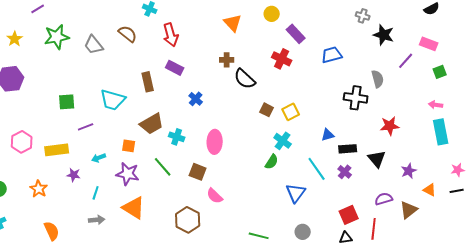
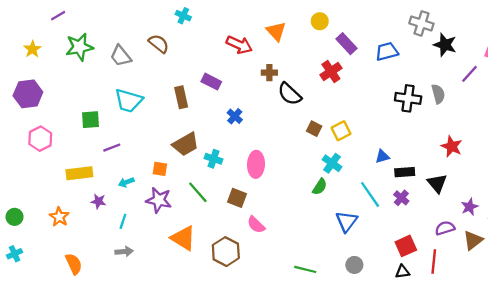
gray cross: (363, 16) -> (421, 23), size x1.5
red arrow: (171, 35) -> (239, 45), moved, turned -50
blue trapezoid: (332, 55) -> (387, 51), moved
red cross: (282, 59) -> (331, 72), turned 30
black cross: (356, 98) -> (408, 98), moved
cyan trapezoid: (113, 100) -> (129, 101), moved
red star: (390, 126) -> (452, 146), turned 30
pink hexagon: (22, 142) -> (40, 139), moved
purple star: (409, 171) -> (470, 207), moved
orange triangle: (134, 208) -> (183, 238), moved

